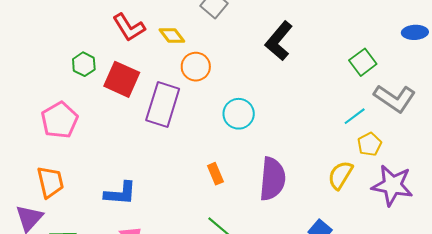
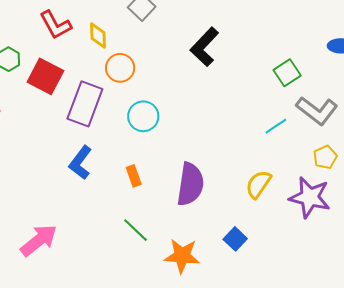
yellow diamond: (172, 36) -> (98, 35), turned 32
cyan circle: (239, 114) -> (143, 116), moved
yellow pentagon: (369, 144) -> (325, 157), moved
blue L-shape: (120, 193) -> (80, 163), moved, turned 120

